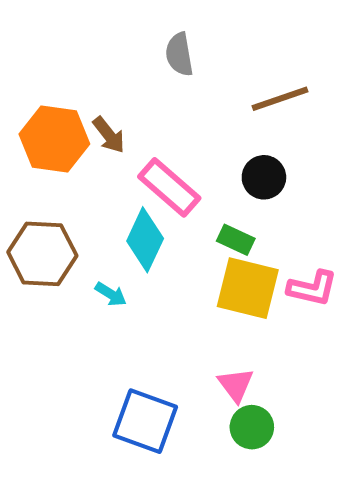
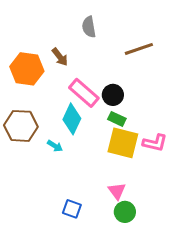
brown arrow: (109, 135) -> (60, 57), moved
black circle: (264, 177) -> (113, 95), moved
blue square: (145, 421) -> (72, 209), size x0.6

